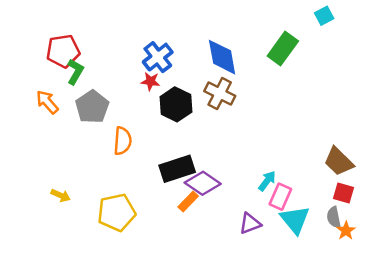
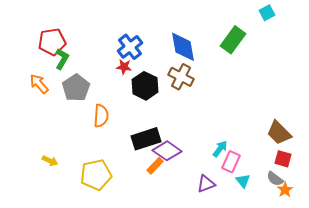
gray semicircle: (334, 217) -> (275, 179), turned -42
cyan triangle: (295, 220) -> (243, 181), size x0.6

